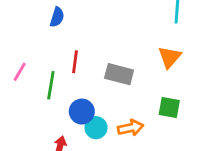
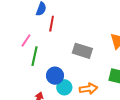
red line: (75, 62) -> (52, 24), moved
pink line: (20, 72) -> (26, 40), moved

